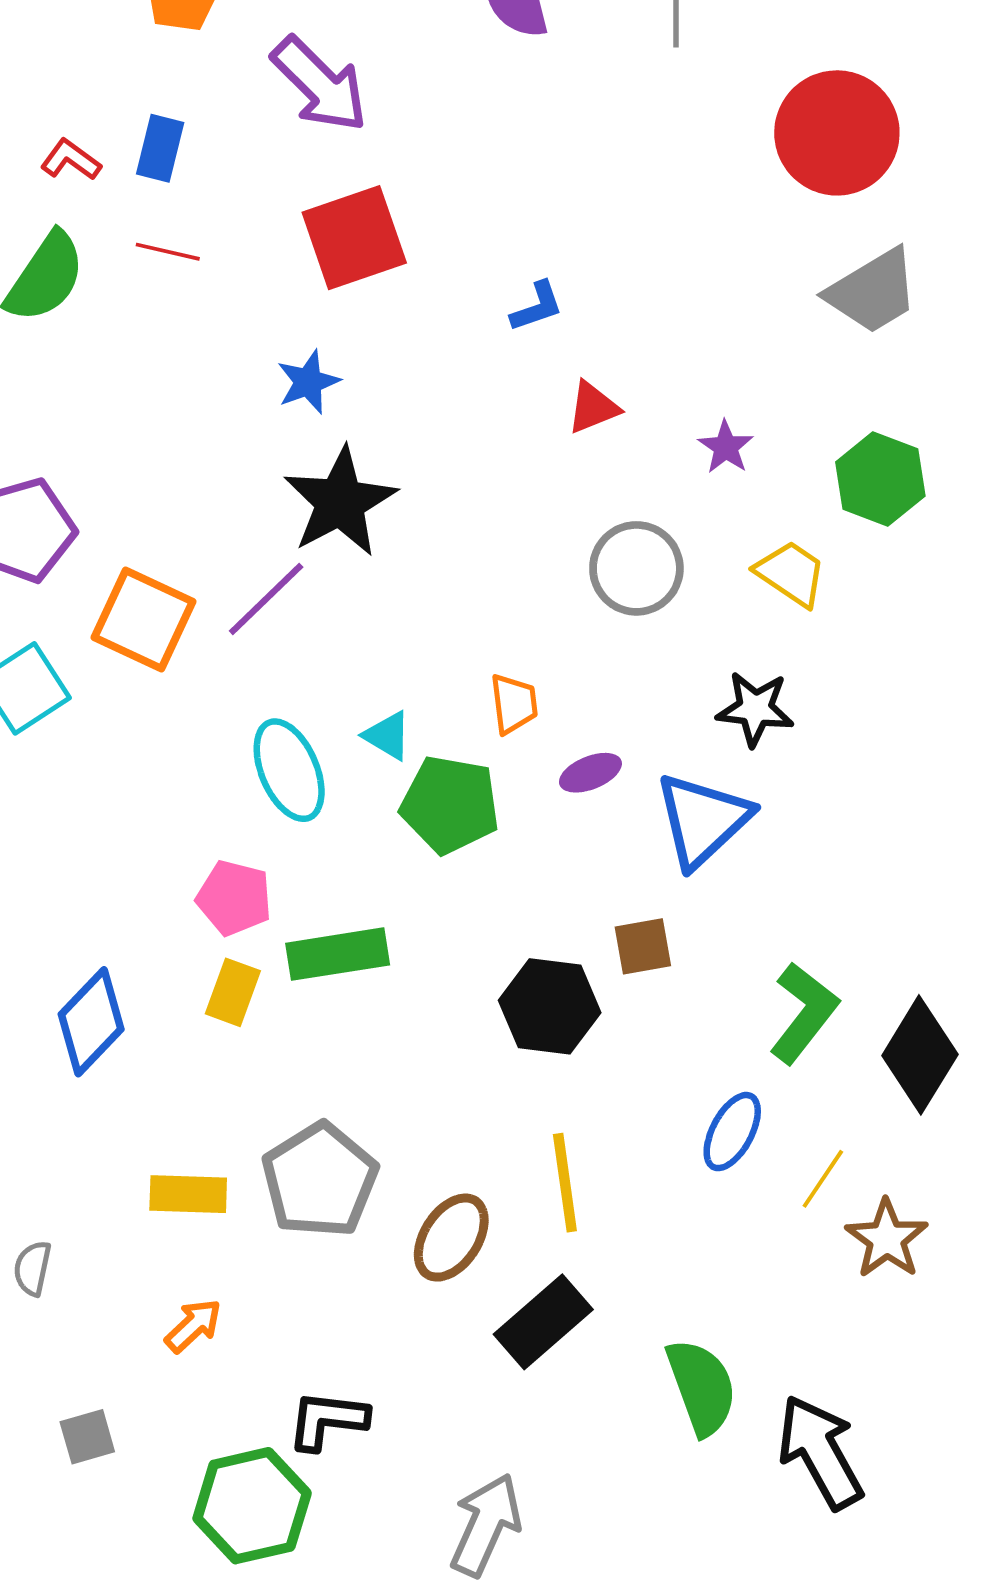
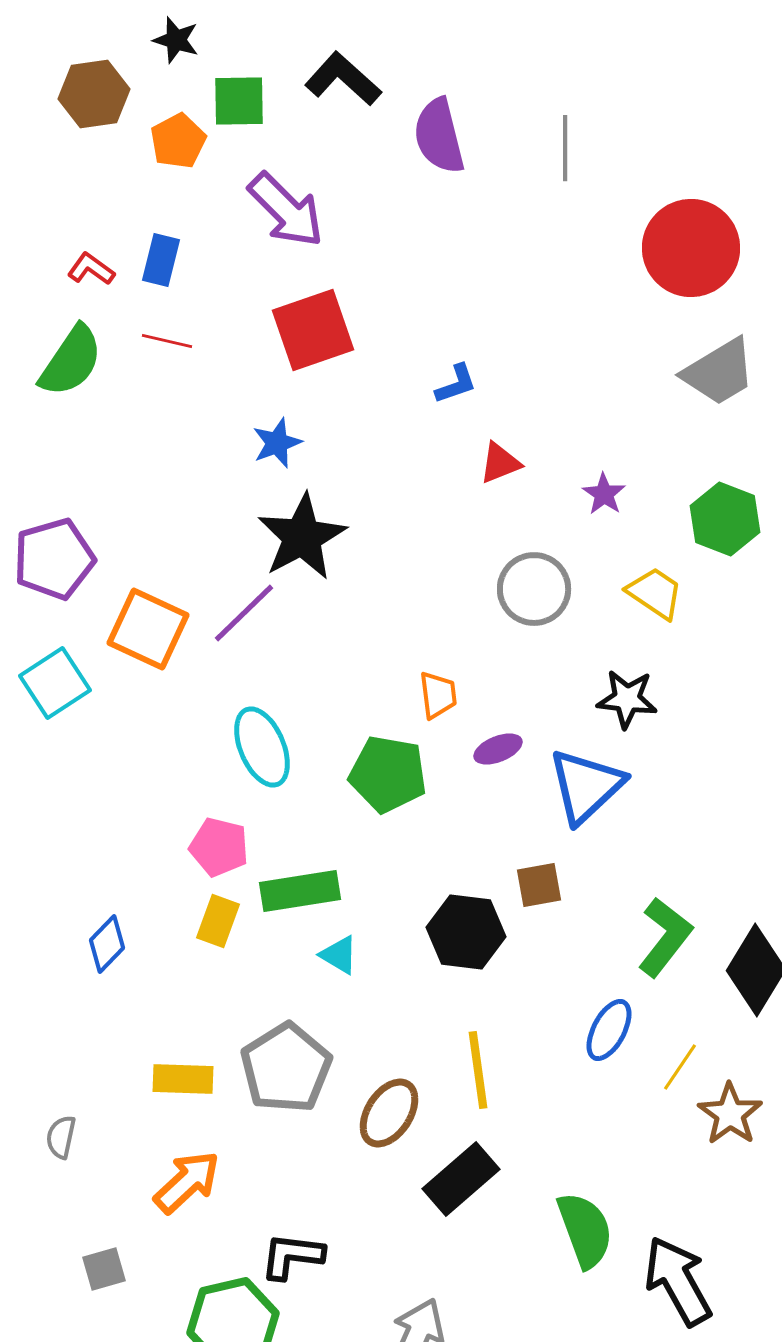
cyan triangle: (387, 736) -> (339, 955), moved
blue diamond: (91, 1022) -> (107, 944), size x0.7
orange arrow: (193, 1326) -> (187, 1182), size x1.5

